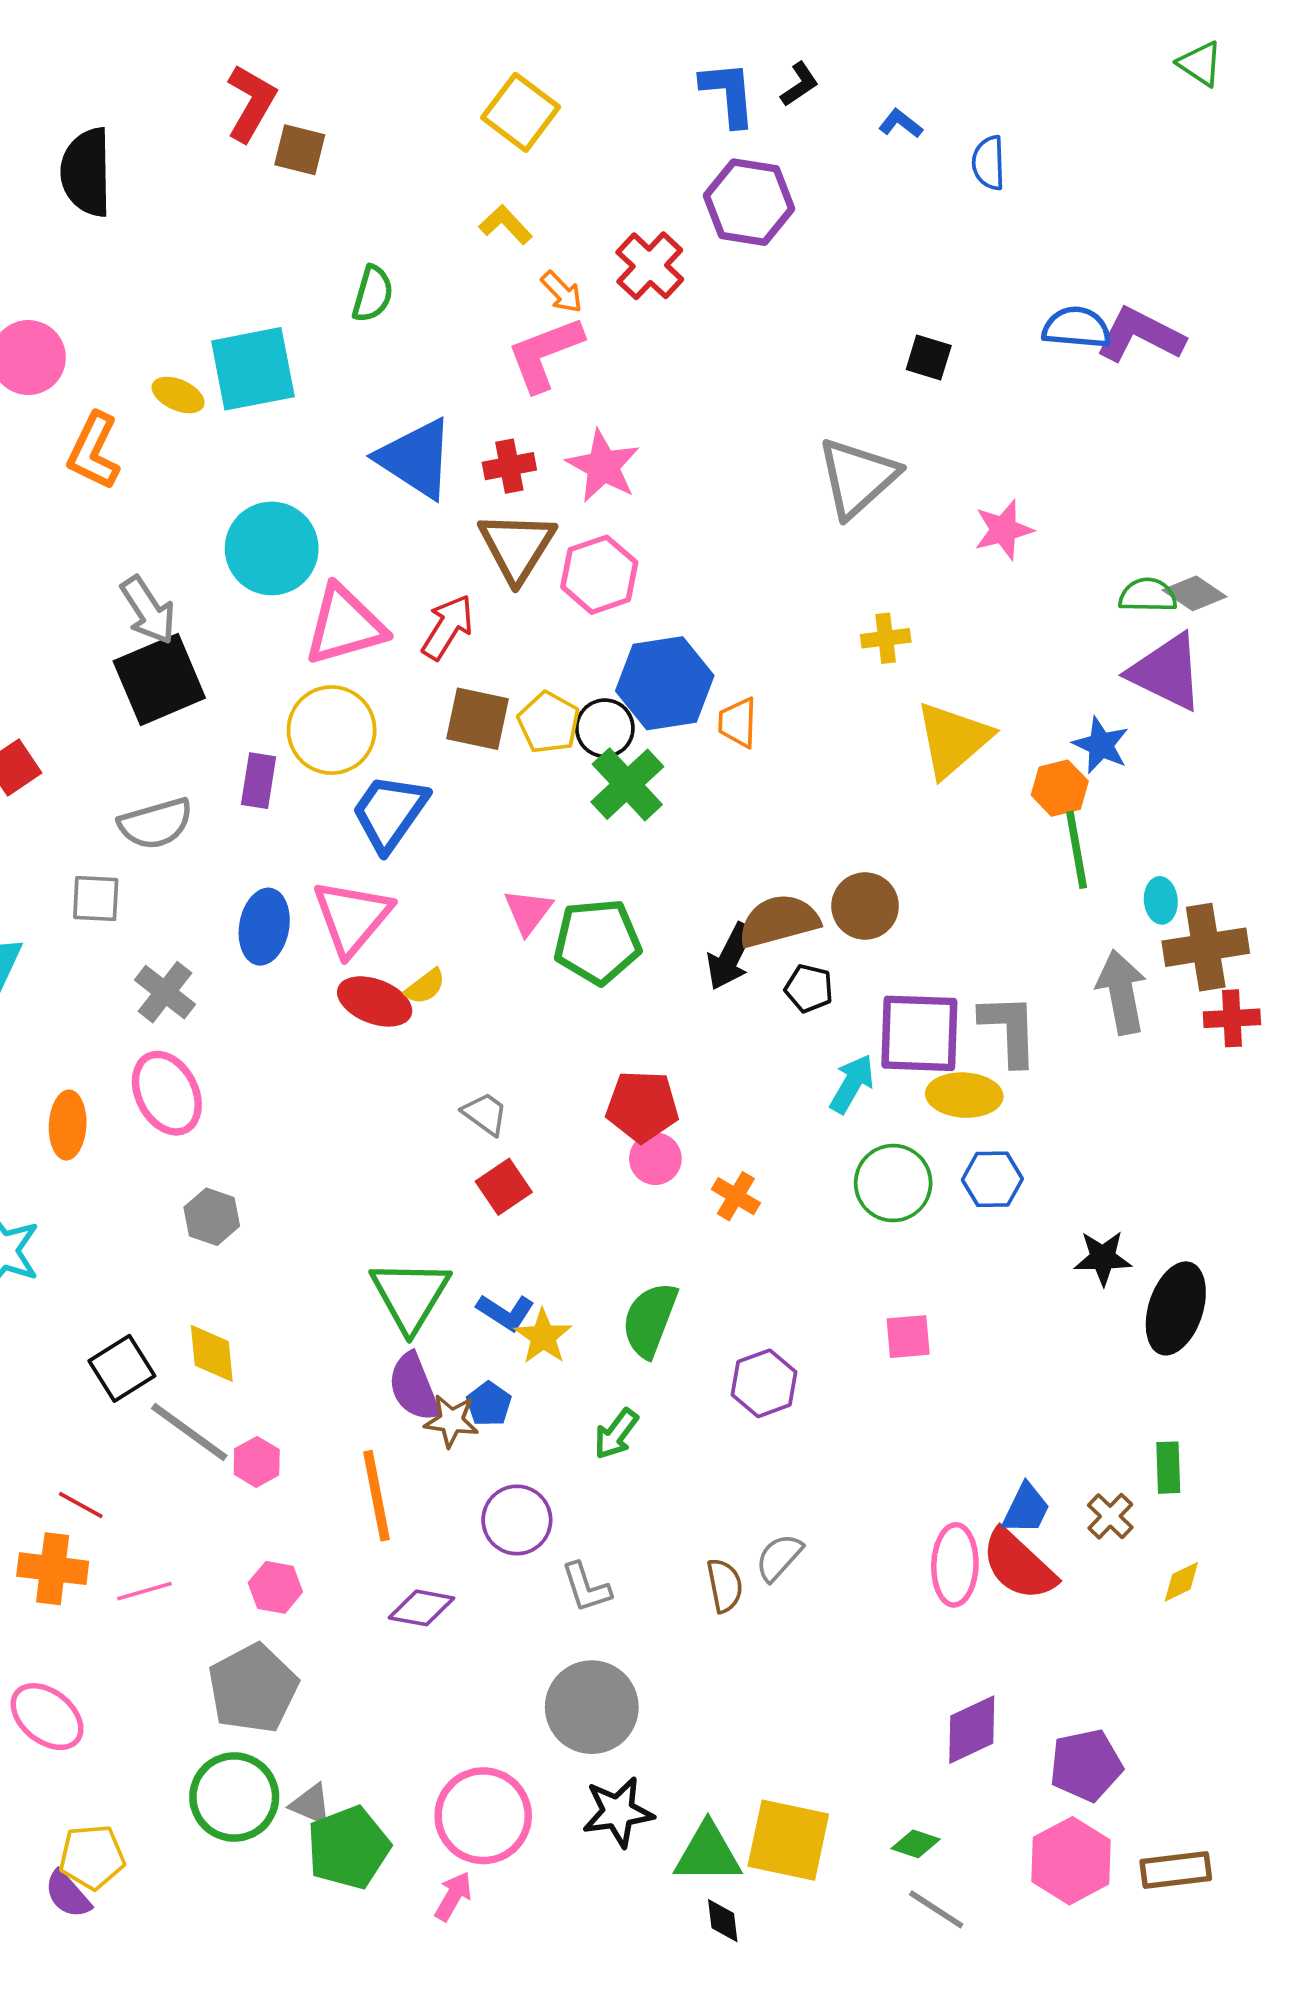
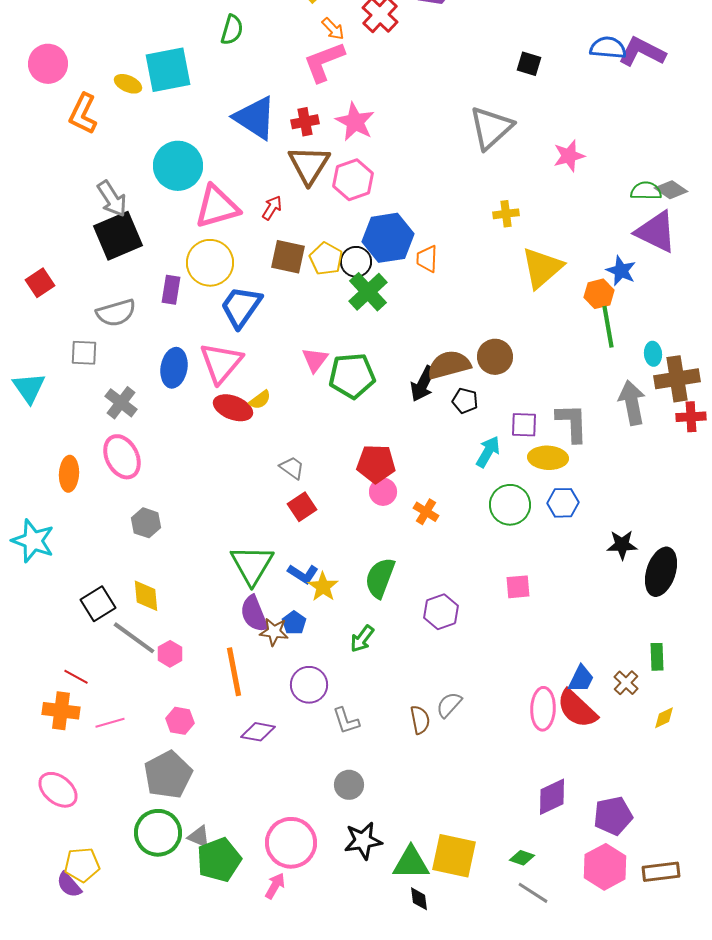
red arrow: (448, 627) -> (272, 208), size x0.7
purple square: (919, 1033) -> (524, 425), size x0.6
gray circle: (592, 1707) -> (349, 785), size x0.6

